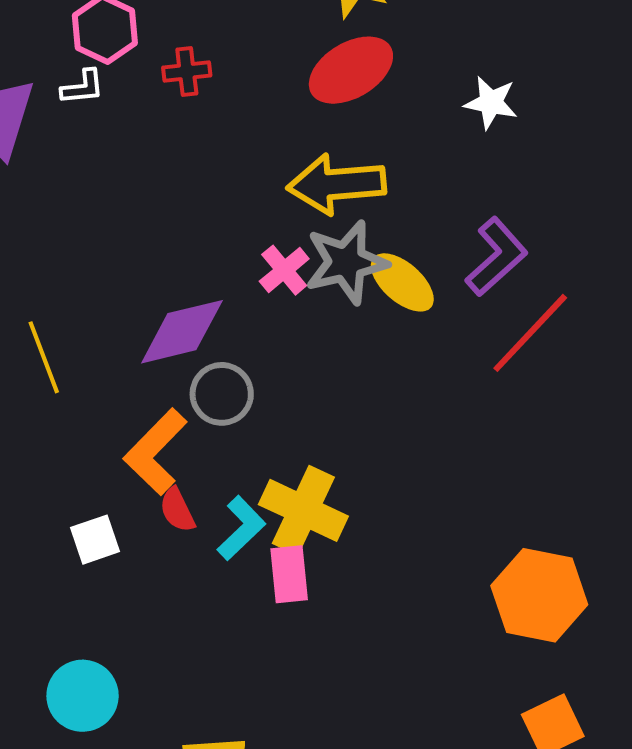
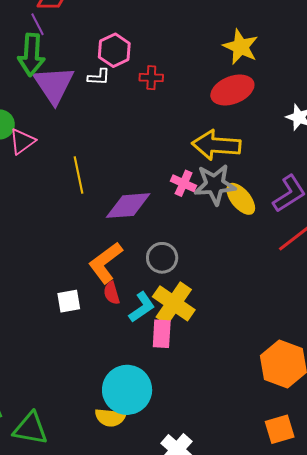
pink cross: (284, 270) -> (184, 183), turned -35
yellow line: (44, 357) -> (78, 175), moved
gray circle: (222, 394) -> (162, 258), moved
cyan circle: (83, 696) -> (127, 390), moved, size x1.4

